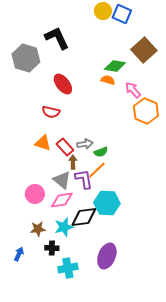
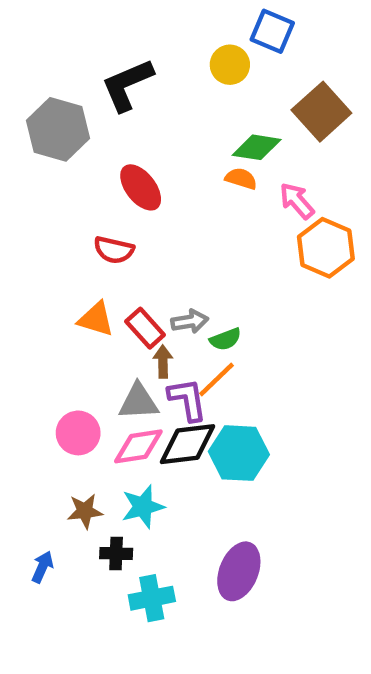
yellow circle: (103, 11) -> (230, 65), moved
black L-shape: (57, 38) -> (127, 85), turned -88
gray triangle: (62, 180) -> (138, 402), turned -42
black diamond: (84, 217) -> (187, 444), moved

